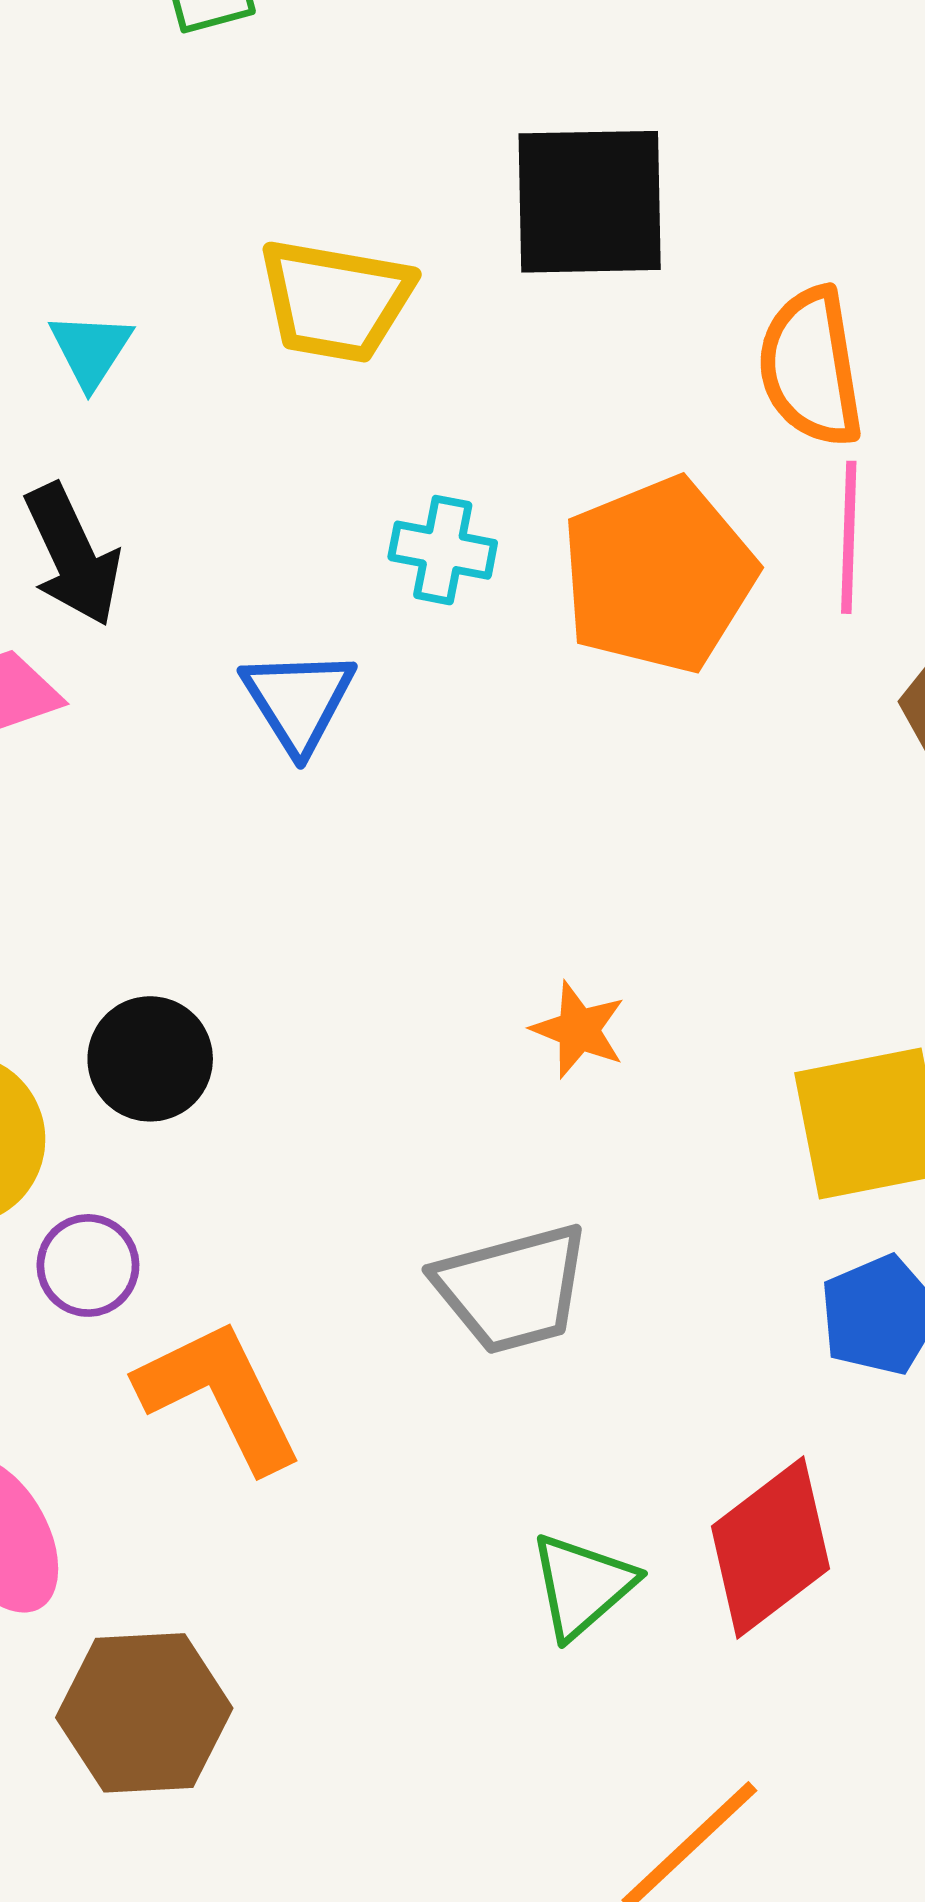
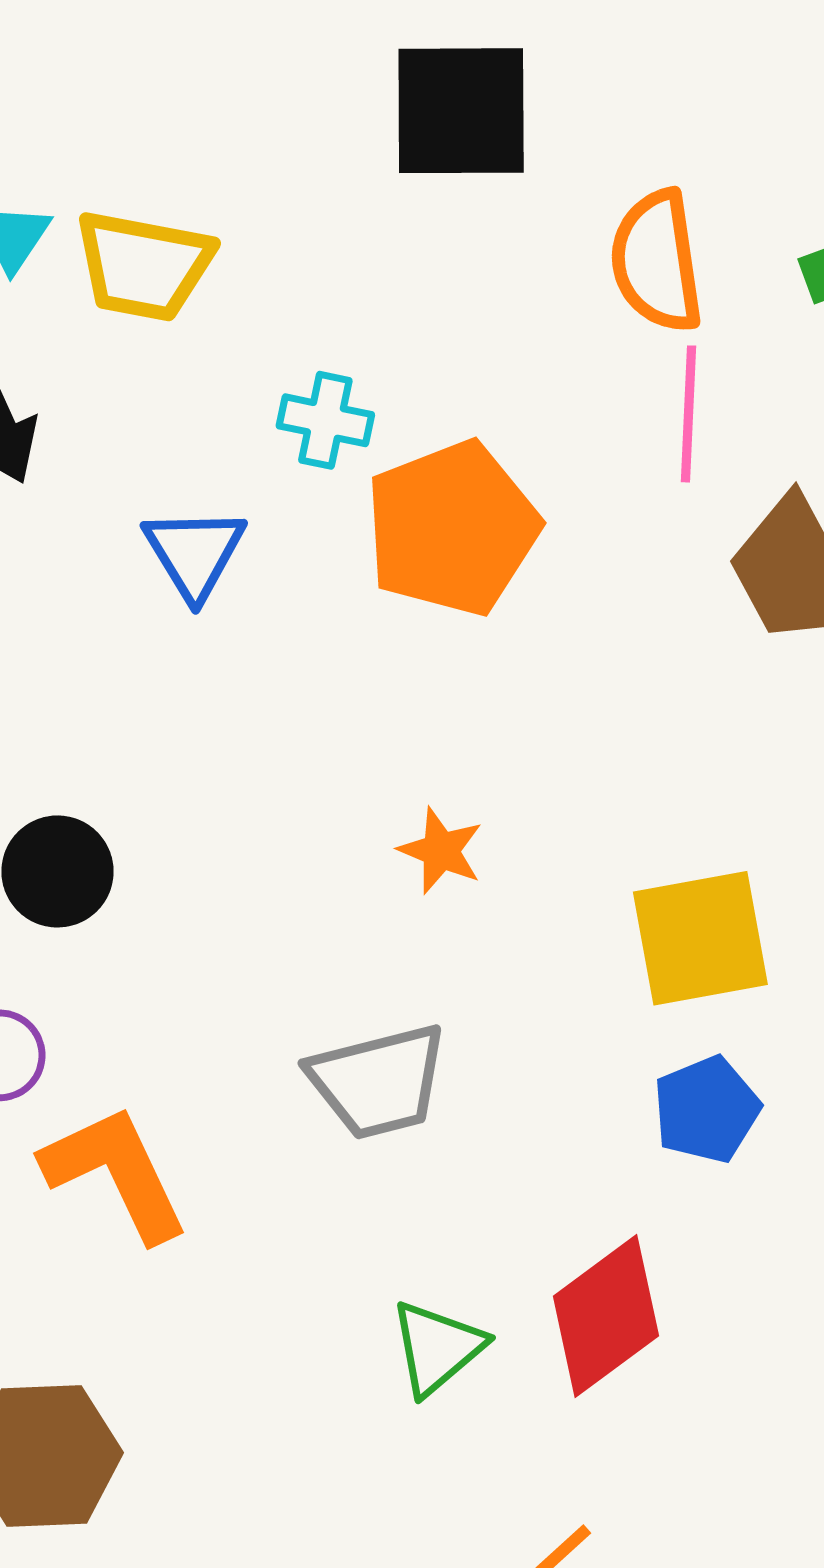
yellow trapezoid: (335, 300) -> (143, 266), moved
orange pentagon: (658, 575) -> (452, 528), moved

